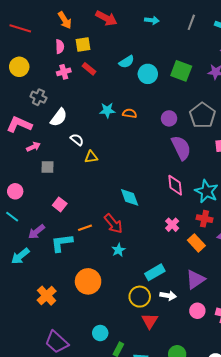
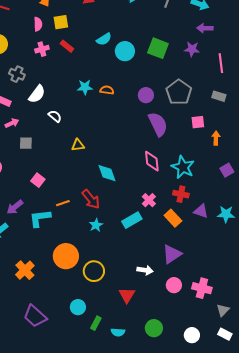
yellow triangle: (91, 157) -> (78, 145), moved
cyan rectangle: (155, 272) -> (132, 220), moved
yellow circle: (140, 297) -> (94, 271), moved

